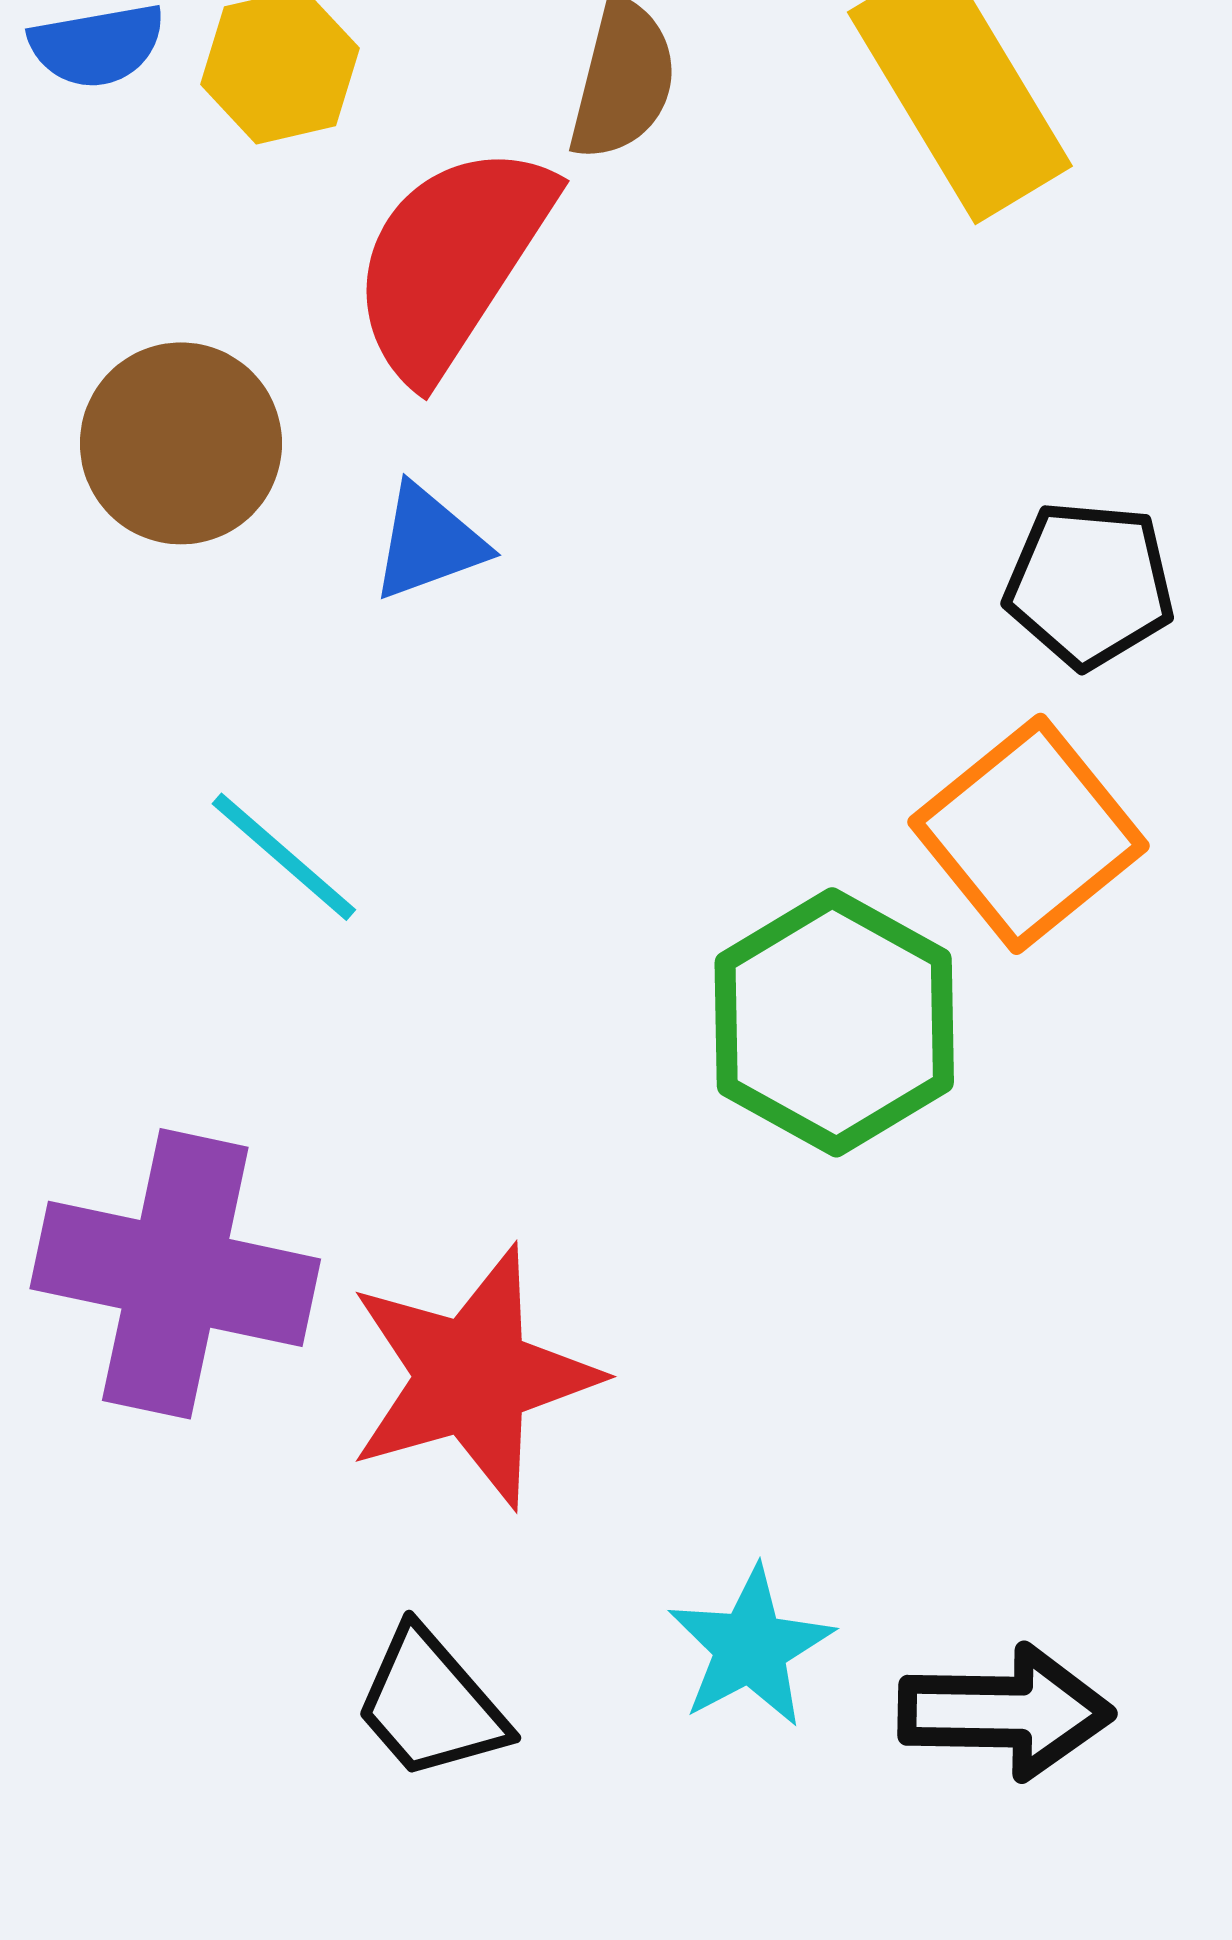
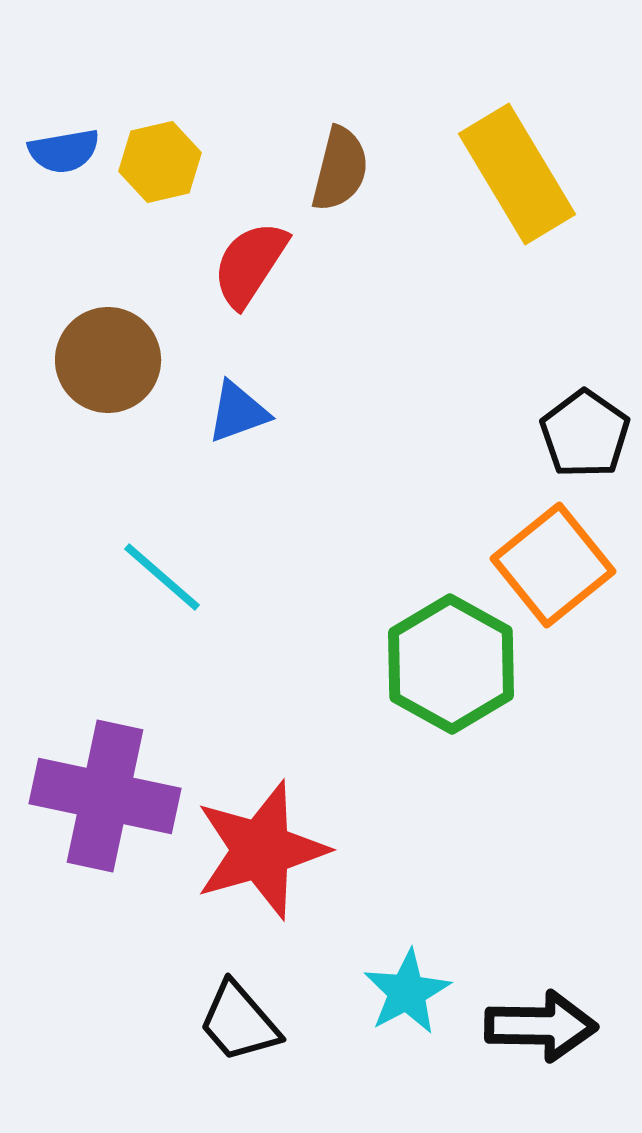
red semicircle: (451, 261) -> (250, 264), size x0.7
black pentagon: (1089, 584) -> (585, 434), turned 30

